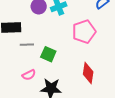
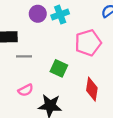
green square: (48, 54) -> (59, 68), moved

